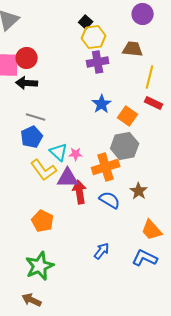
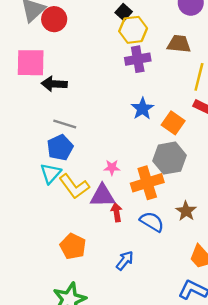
red circle: (27, 58) -> (54, 19), moved
cyan triangle: (59, 152) -> (51, 173), moved, turned 30
red arrow: (80, 192) -> (117, 212), size x0.7
blue arrow: (102, 251) -> (125, 261), moved

